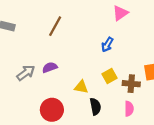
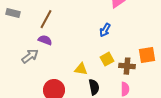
brown line: (55, 26) -> (46, 19), moved
purple semicircle: (50, 67) -> (45, 40), moved, turned 40

